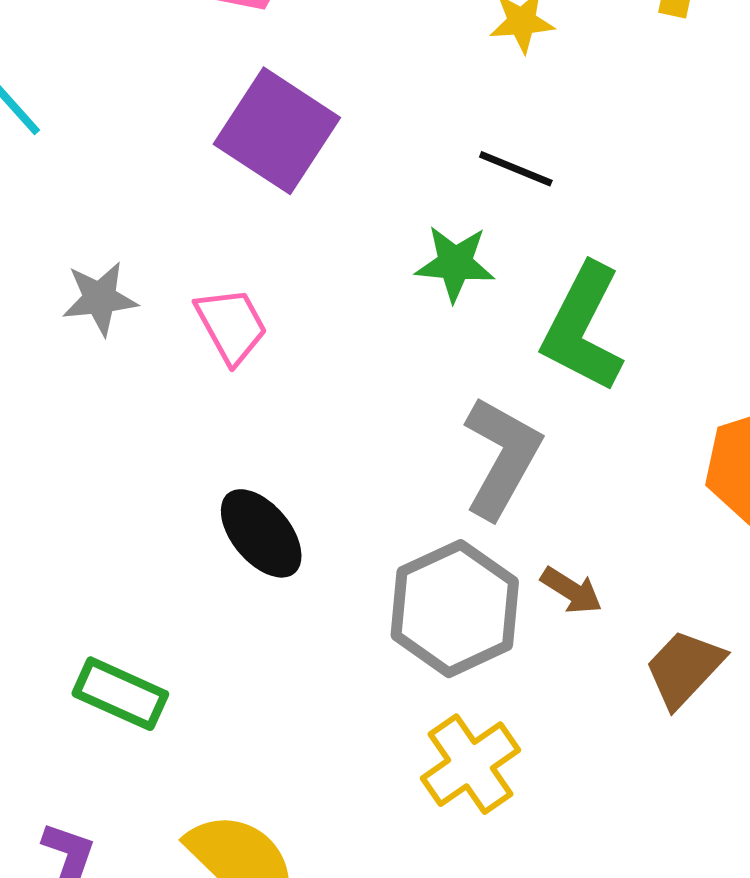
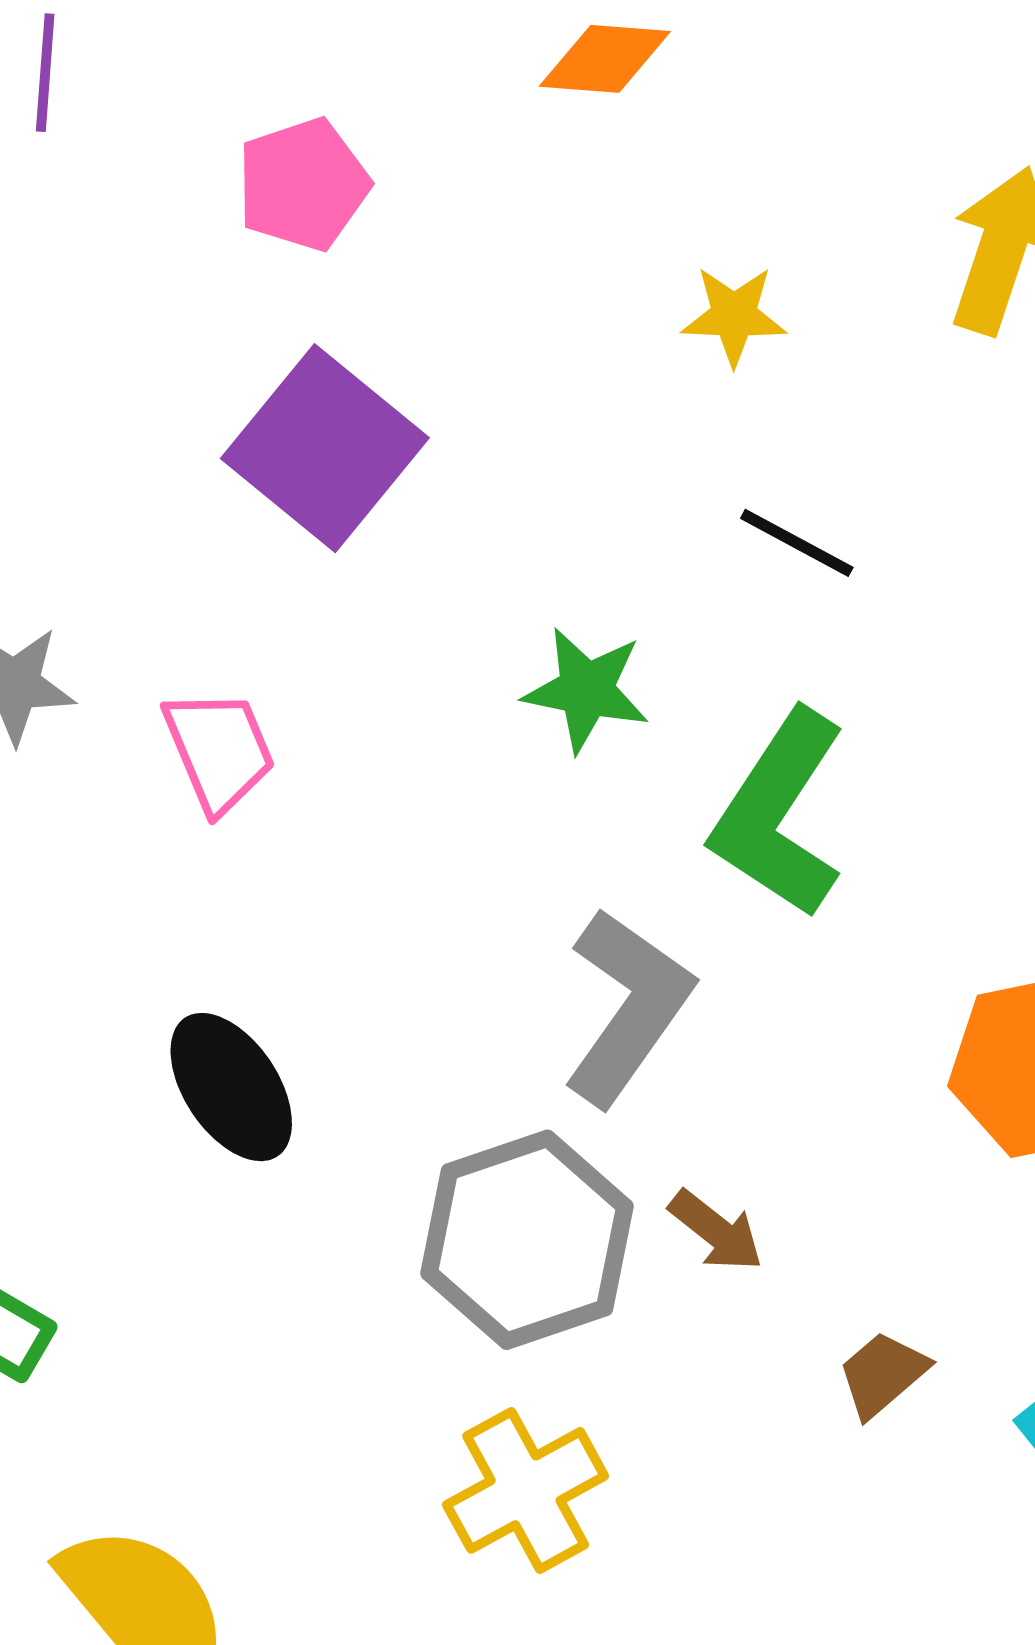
black line: (516, 169) -> (797, 543), moved
brown trapezoid: (684, 668) -> (883, 1374), size x0.7

